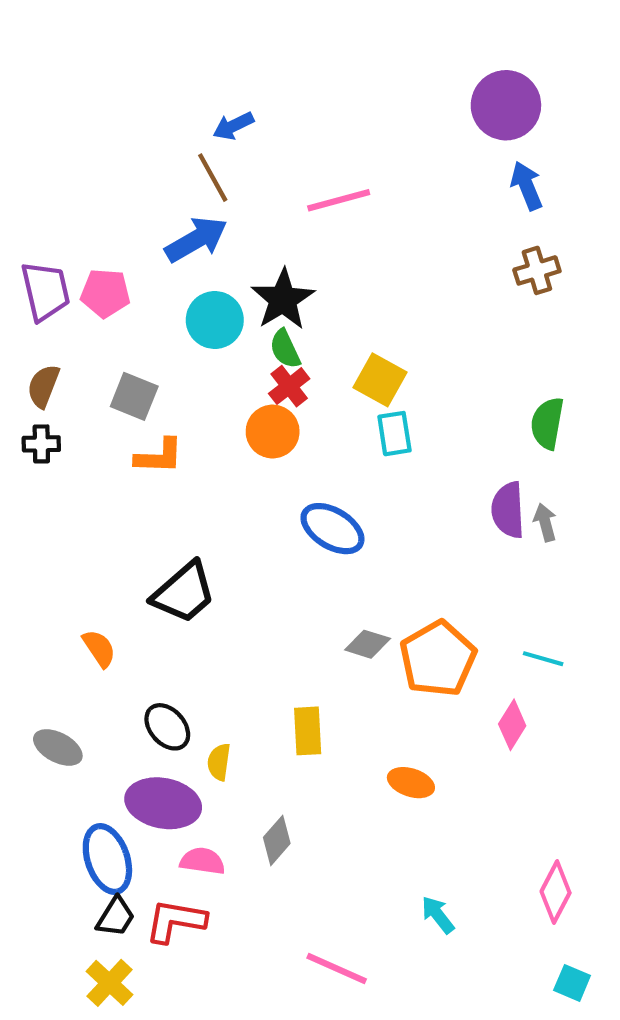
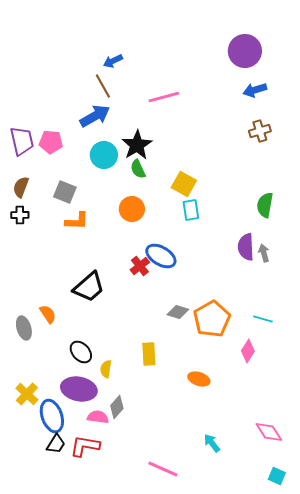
blue arrow: (527, 186) -> (255, 90), turned -85
red cross: (289, 386) -> (140, 266), moved
gray ellipse: (58, 747) -> (24, 328), moved, turned 45
gray diamond: (277, 840) -> (117, 407), moved
pink diamond: (556, 892) -> (269, 432), turned -60
yellow cross: (109, 983) -> (27, 394), moved

